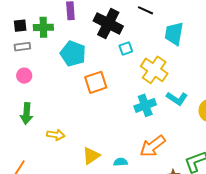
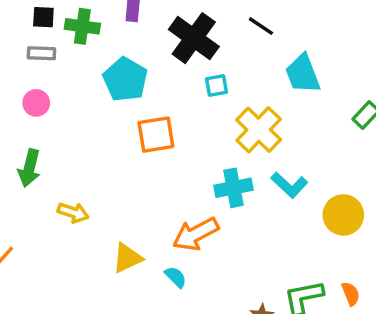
cyan trapezoid: (174, 34) -> (303, 74), turned -40
orange arrow: (153, 146) -> (196, 234), moved
cyan semicircle: (120, 162) -> (176, 277), turned 40

